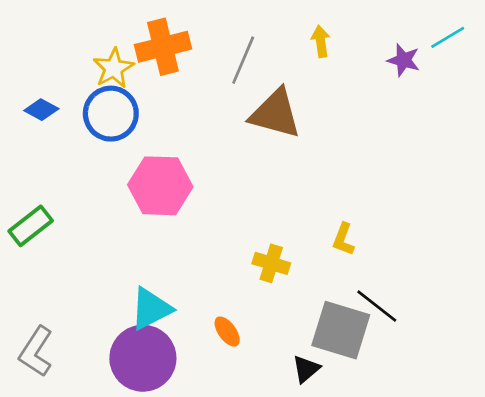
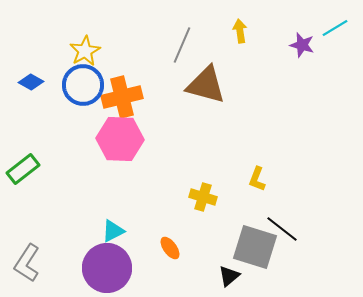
orange cross: (163, 47) -> (122, 97), moved
cyan triangle: (151, 309) -> (113, 231), size x0.7

